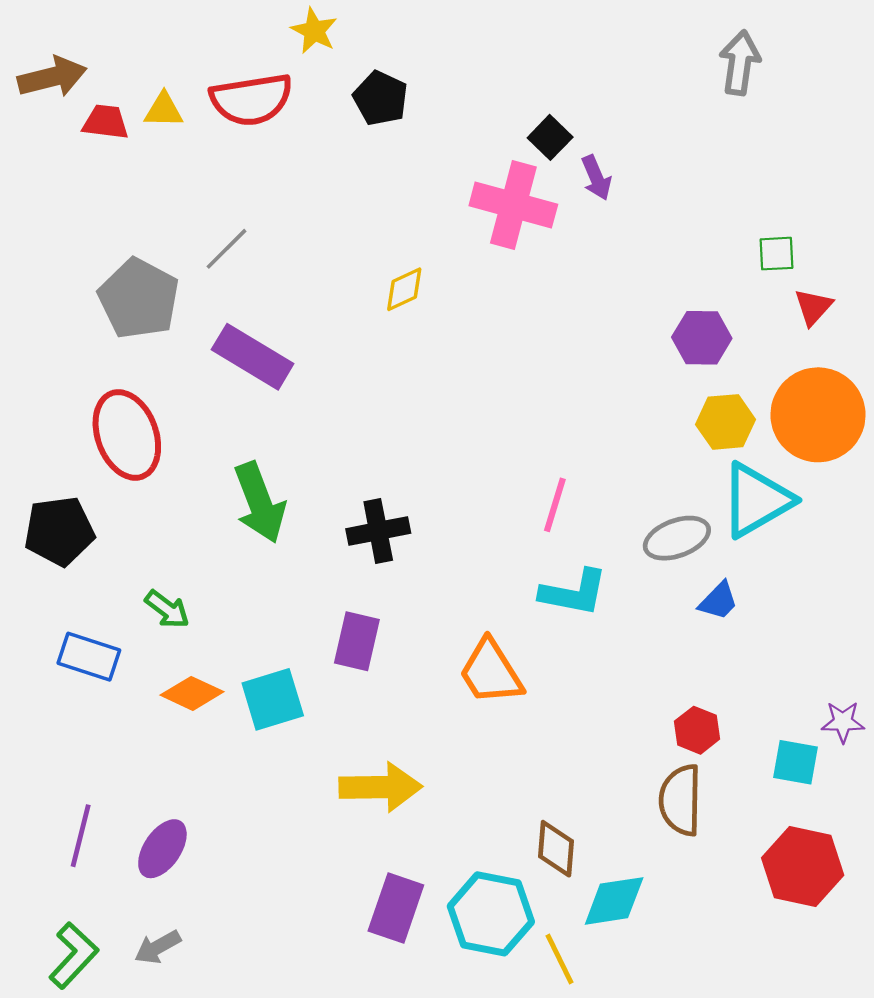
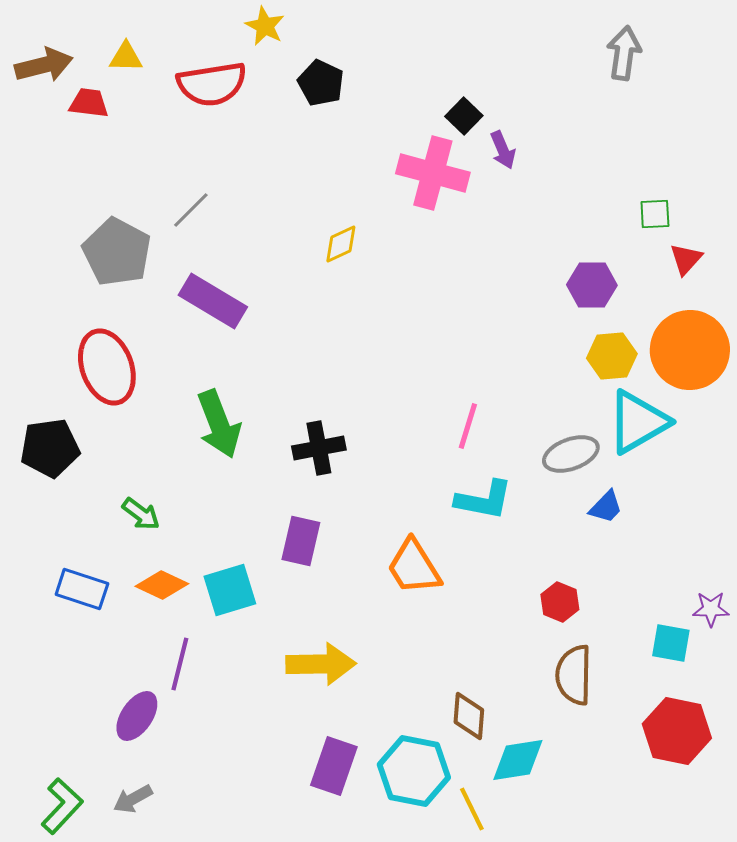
yellow triangle: (164, 110) -> (126, 57), moved
blue rectangle: (89, 657) -> (82, 589), moved
red hexagon: (697, 730) -> (560, 602), moved
purple line: (81, 836) -> (180, 664), moved

